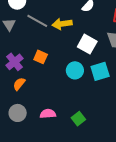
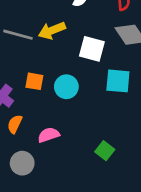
cyan circle: (75, 70) -> (66, 87), moved
cyan square: (100, 71) -> (118, 81), turned 36
pink semicircle: (48, 114) -> (49, 135), moved

